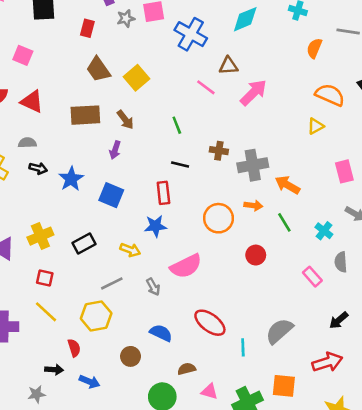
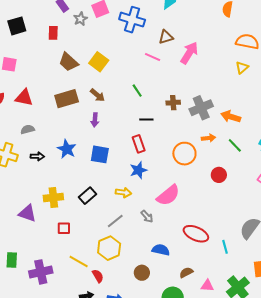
black arrow: (38, 168) -> (37, 156), moved
yellow cross: (40, 236) -> (53, 197), turned 30
yellow line: (46, 312) -> (79, 262), moved

